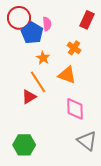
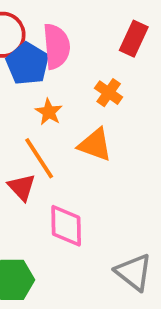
pink semicircle: (47, 24) -> (56, 46), size x1.6
red triangle: (29, 97) -> (22, 187), turned -42
pink diamond: (75, 109) -> (66, 226), moved

